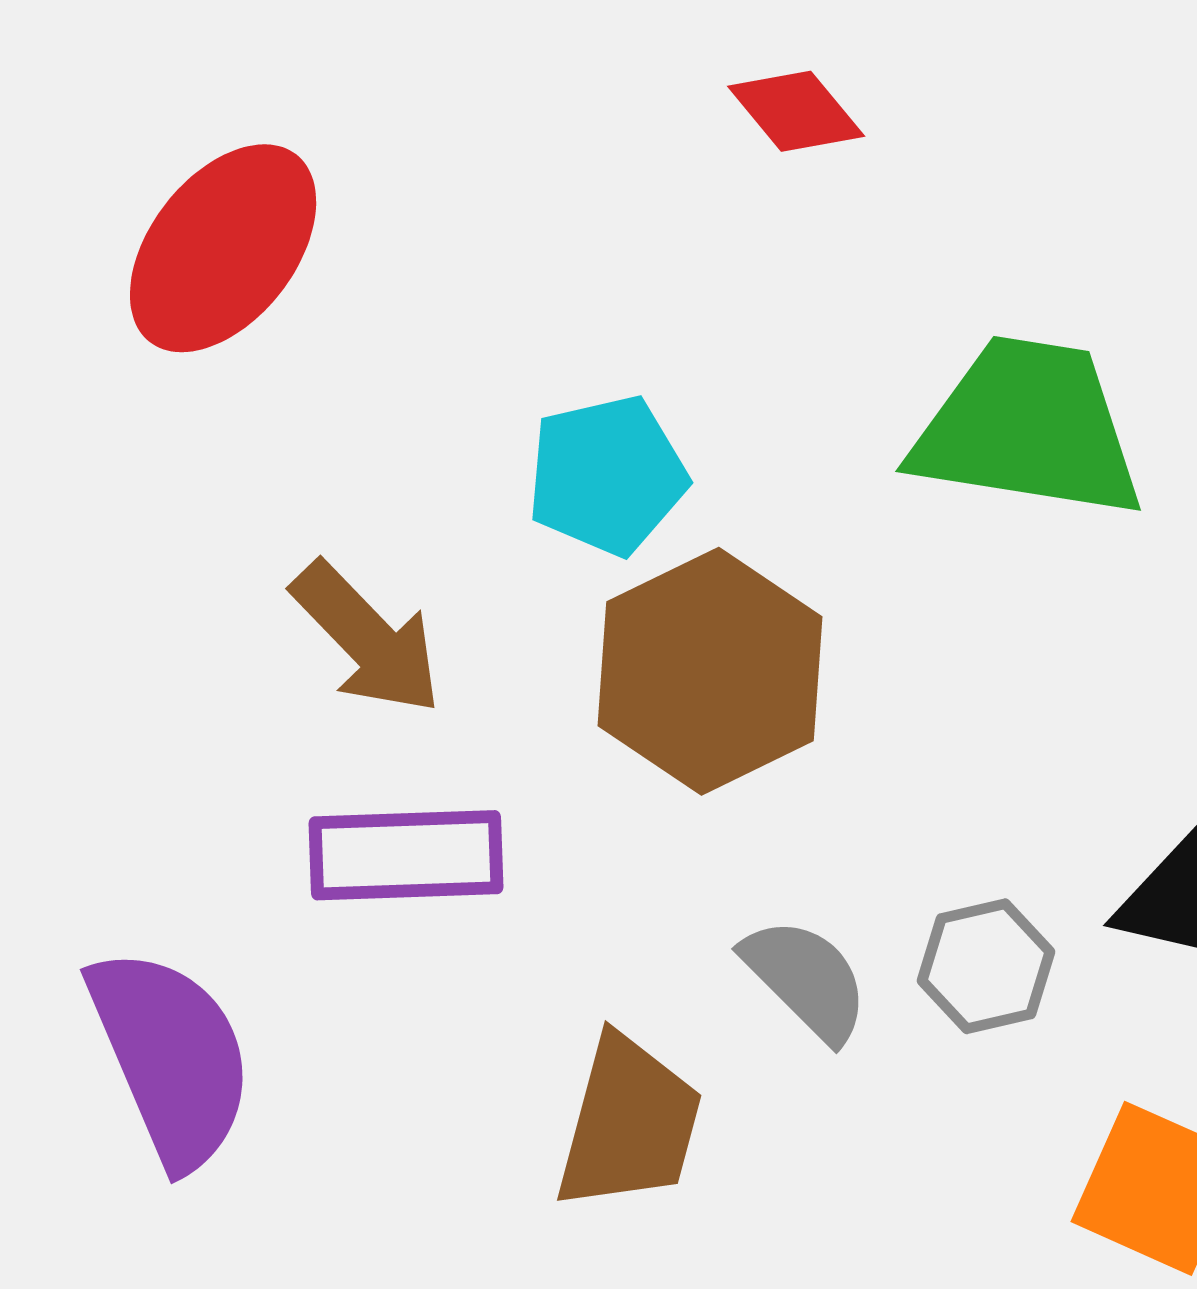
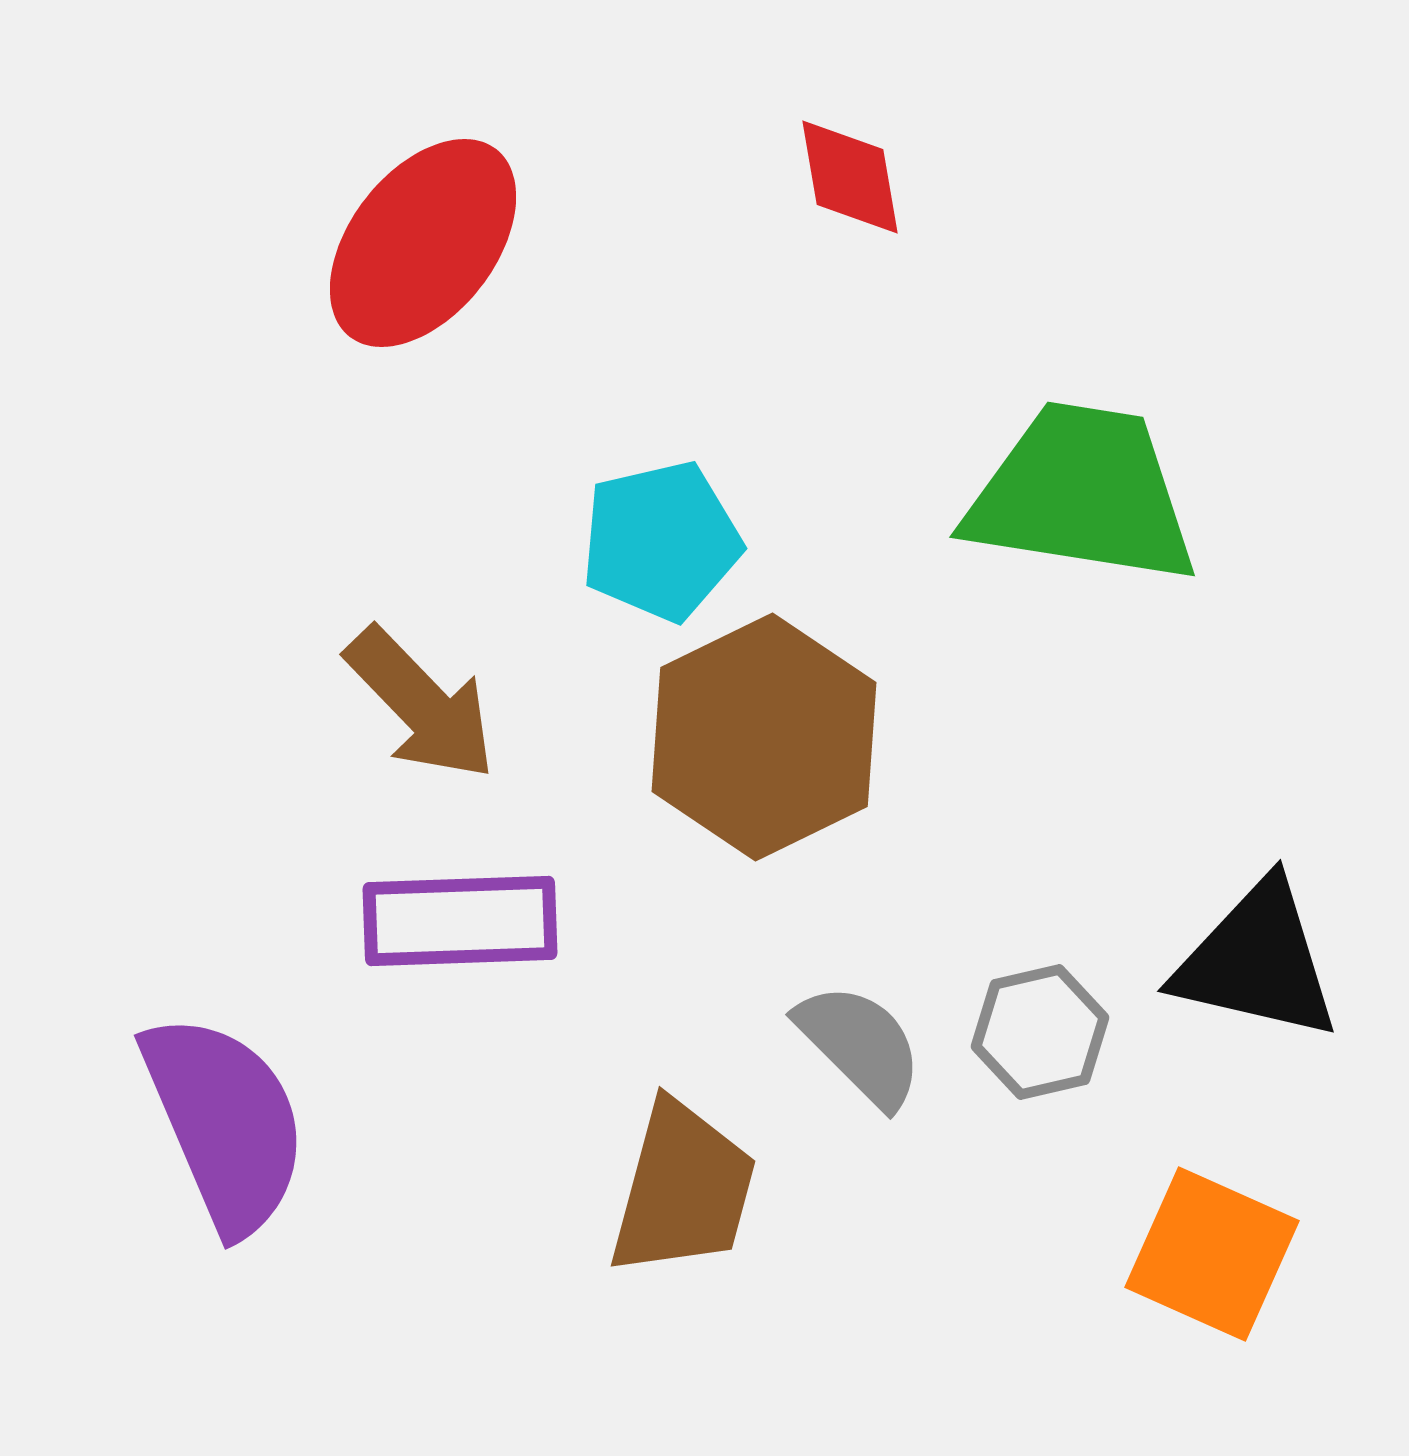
red diamond: (796, 111) -> (850, 177), turned 30
red ellipse: (223, 248) -> (423, 243), moved

